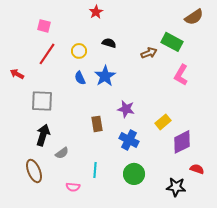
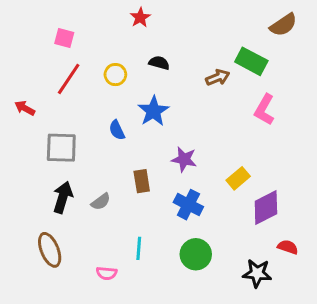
blue semicircle: (80, 78) -> (117, 130), moved
gray semicircle: (62, 153) -> (101, 202), moved

